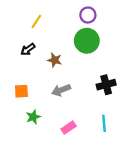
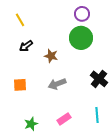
yellow line: (36, 21) -> (20, 20), moved, turned -64
black cross: (106, 85) -> (99, 79), turned -36
green star: (33, 117) -> (31, 124), moved

